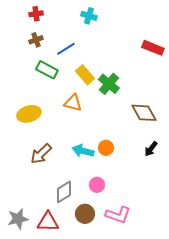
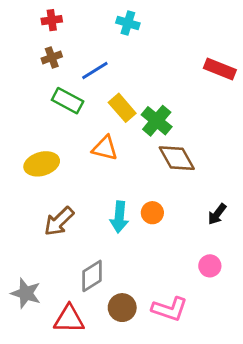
brown diamond: (144, 113) -> (177, 158), moved
cyan arrow: (83, 151) -> (119, 217), turned -100
pink circle: (97, 185) -> (210, 266), moved
gray star: (18, 219) -> (26, 293), moved, turned 30

